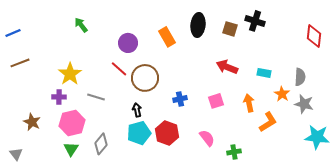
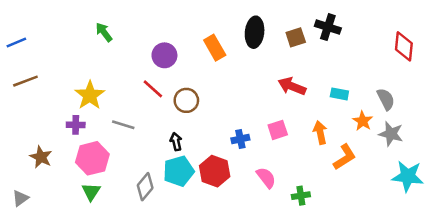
brown square: (230, 29) -> (296, 37), turned -35
gray semicircle: (300, 77) -> (386, 99), turned -30
brown circle: (145, 78) -> (186, 100), size x0.7
blue cross: (180, 99) -> (240, 139), moved
gray diamond: (101, 144) -> (145, 187), moved
gray triangle: (16, 154) -> (20, 198), turned 32

